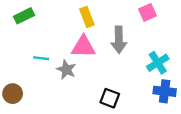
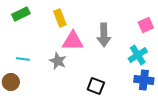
pink square: (147, 12) -> (146, 25), moved
yellow rectangle: (87, 17) -> (60, 18), moved
cyan line: (41, 58) -> (23, 59), moved

